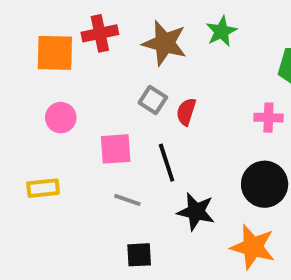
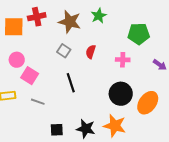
red semicircle: (186, 112) -> (91, 52), moved
pink square: (116, 149) -> (30, 76), moved, turned 36
gray line: (127, 200) -> (38, 102), moved
black star: (196, 212) -> (86, 129), moved

